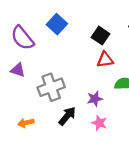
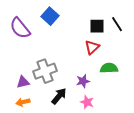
black square: (100, 36) -> (97, 26), moved, turned -35
red triangle: (105, 60) -> (92, 47), turned -35
purple triangle: (18, 70) -> (23, 82), moved, turned -32

